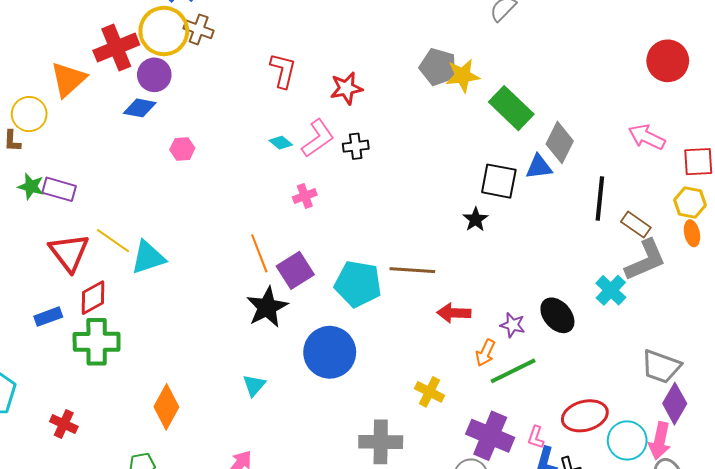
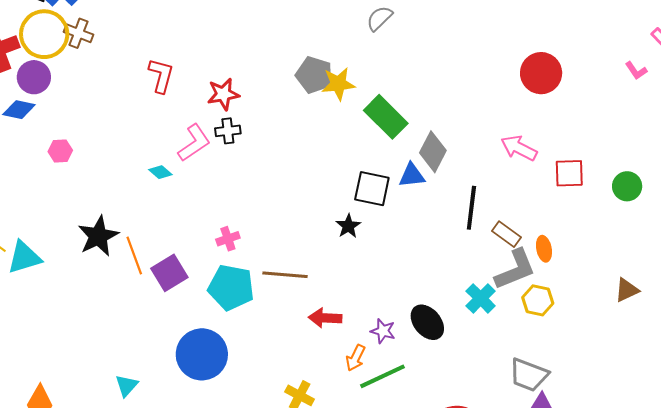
cyan diamond: (281, 143) -> (160, 172), moved
black cross: (356, 146) -> (228, 131), moved
pink cross: (305, 196) -> (228, 239), moved
yellow hexagon: (690, 203) -> (538, 300), moved
orange ellipse: (692, 233) -> (544, 249), moved
black star: (267, 307) -> (98, 236), moved

